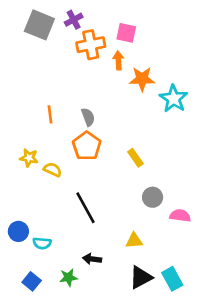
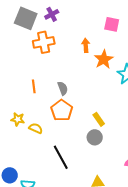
pink square: (126, 33) -> (112, 24), moved
orange cross: (91, 45) -> (44, 42), moved
orange star: (142, 79) -> (104, 59), turned -30
gray circle: (153, 197) -> (95, 137), moved

